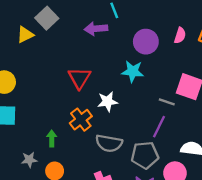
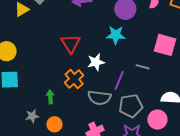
gray line: (167, 102) -> (143, 67), moved
purple line: (159, 127) -> (119, 81), moved

